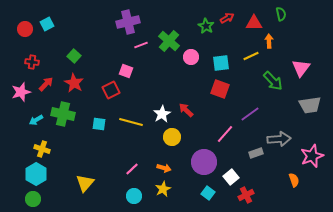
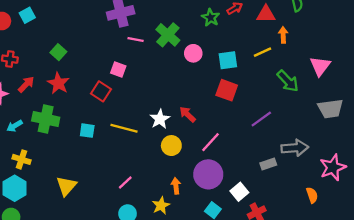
pink line: (141, 45) -> (136, 39), turned 32
red square: (111, 90) -> (101, 91), turned -30
pink line: (225, 134) -> (211, 142), moved
orange arrow: (164, 168) -> (176, 186), moved, turned -112
yellow triangle: (85, 183) -> (66, 186), moved

